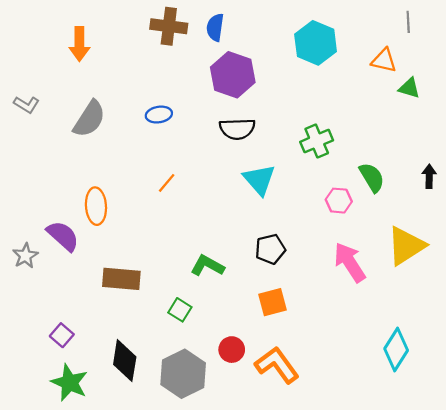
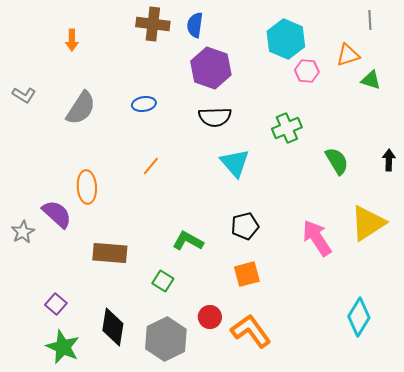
orange arrow: (79, 44) -> (72, 40), size x0.7
orange triangle: (384, 60) -> (348, 55), turned -30
pink hexagon: (339, 201) -> (307, 71), moved

